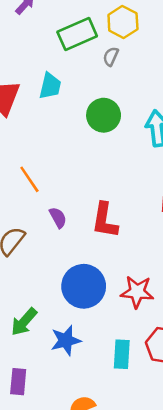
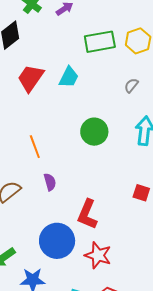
gray semicircle: (111, 56) -> (131, 85), moved
green circle: (104, 115) -> (94, 132), moved
red L-shape: (105, 220) -> (87, 214), moved

